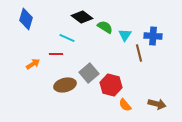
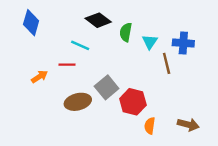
green semicircle: (105, 27) -> (126, 32), turned -112
orange semicircle: (125, 105) -> (150, 126), turned 48

